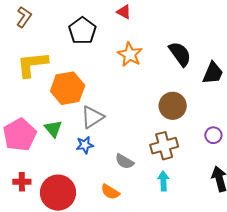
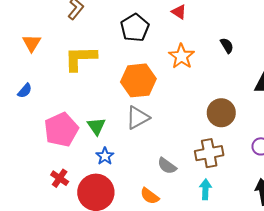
black semicircle: (180, 54) -> (227, 46), moved, size x0.6
orange hexagon: (68, 88) -> (138, 80), moved
blue star: (85, 145) -> (105, 156), moved, turned -30
red cross: (22, 182) -> (60, 178), turned 30

